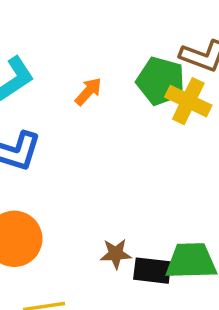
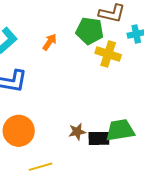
yellow cross: (188, 101) -> (108, 54), moved

